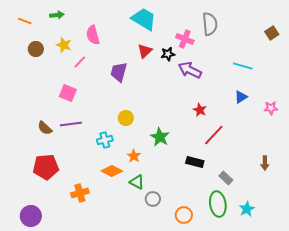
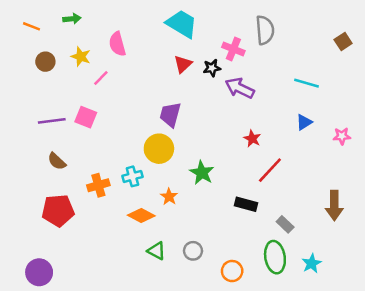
purple trapezoid: (119, 72) -> (170, 115), moved
yellow circle: (126, 118) -> (159, 149), size x1.5
purple line: (71, 124) -> (52, 121), moved
brown arrow: (265, 163) -> (334, 205), size x1.6
green triangle: (137, 182) -> (156, 251), moved
orange cross: (80, 193) -> (98, 185), moved

